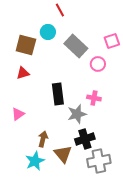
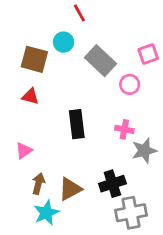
red triangle: (23, 73) -> (30, 96), turned 32
gray star: (77, 114) -> (144, 151), moved
brown arrow: (43, 139) -> (38, 184), moved
brown triangle: (63, 154) -> (70, 189), moved, turned 42

